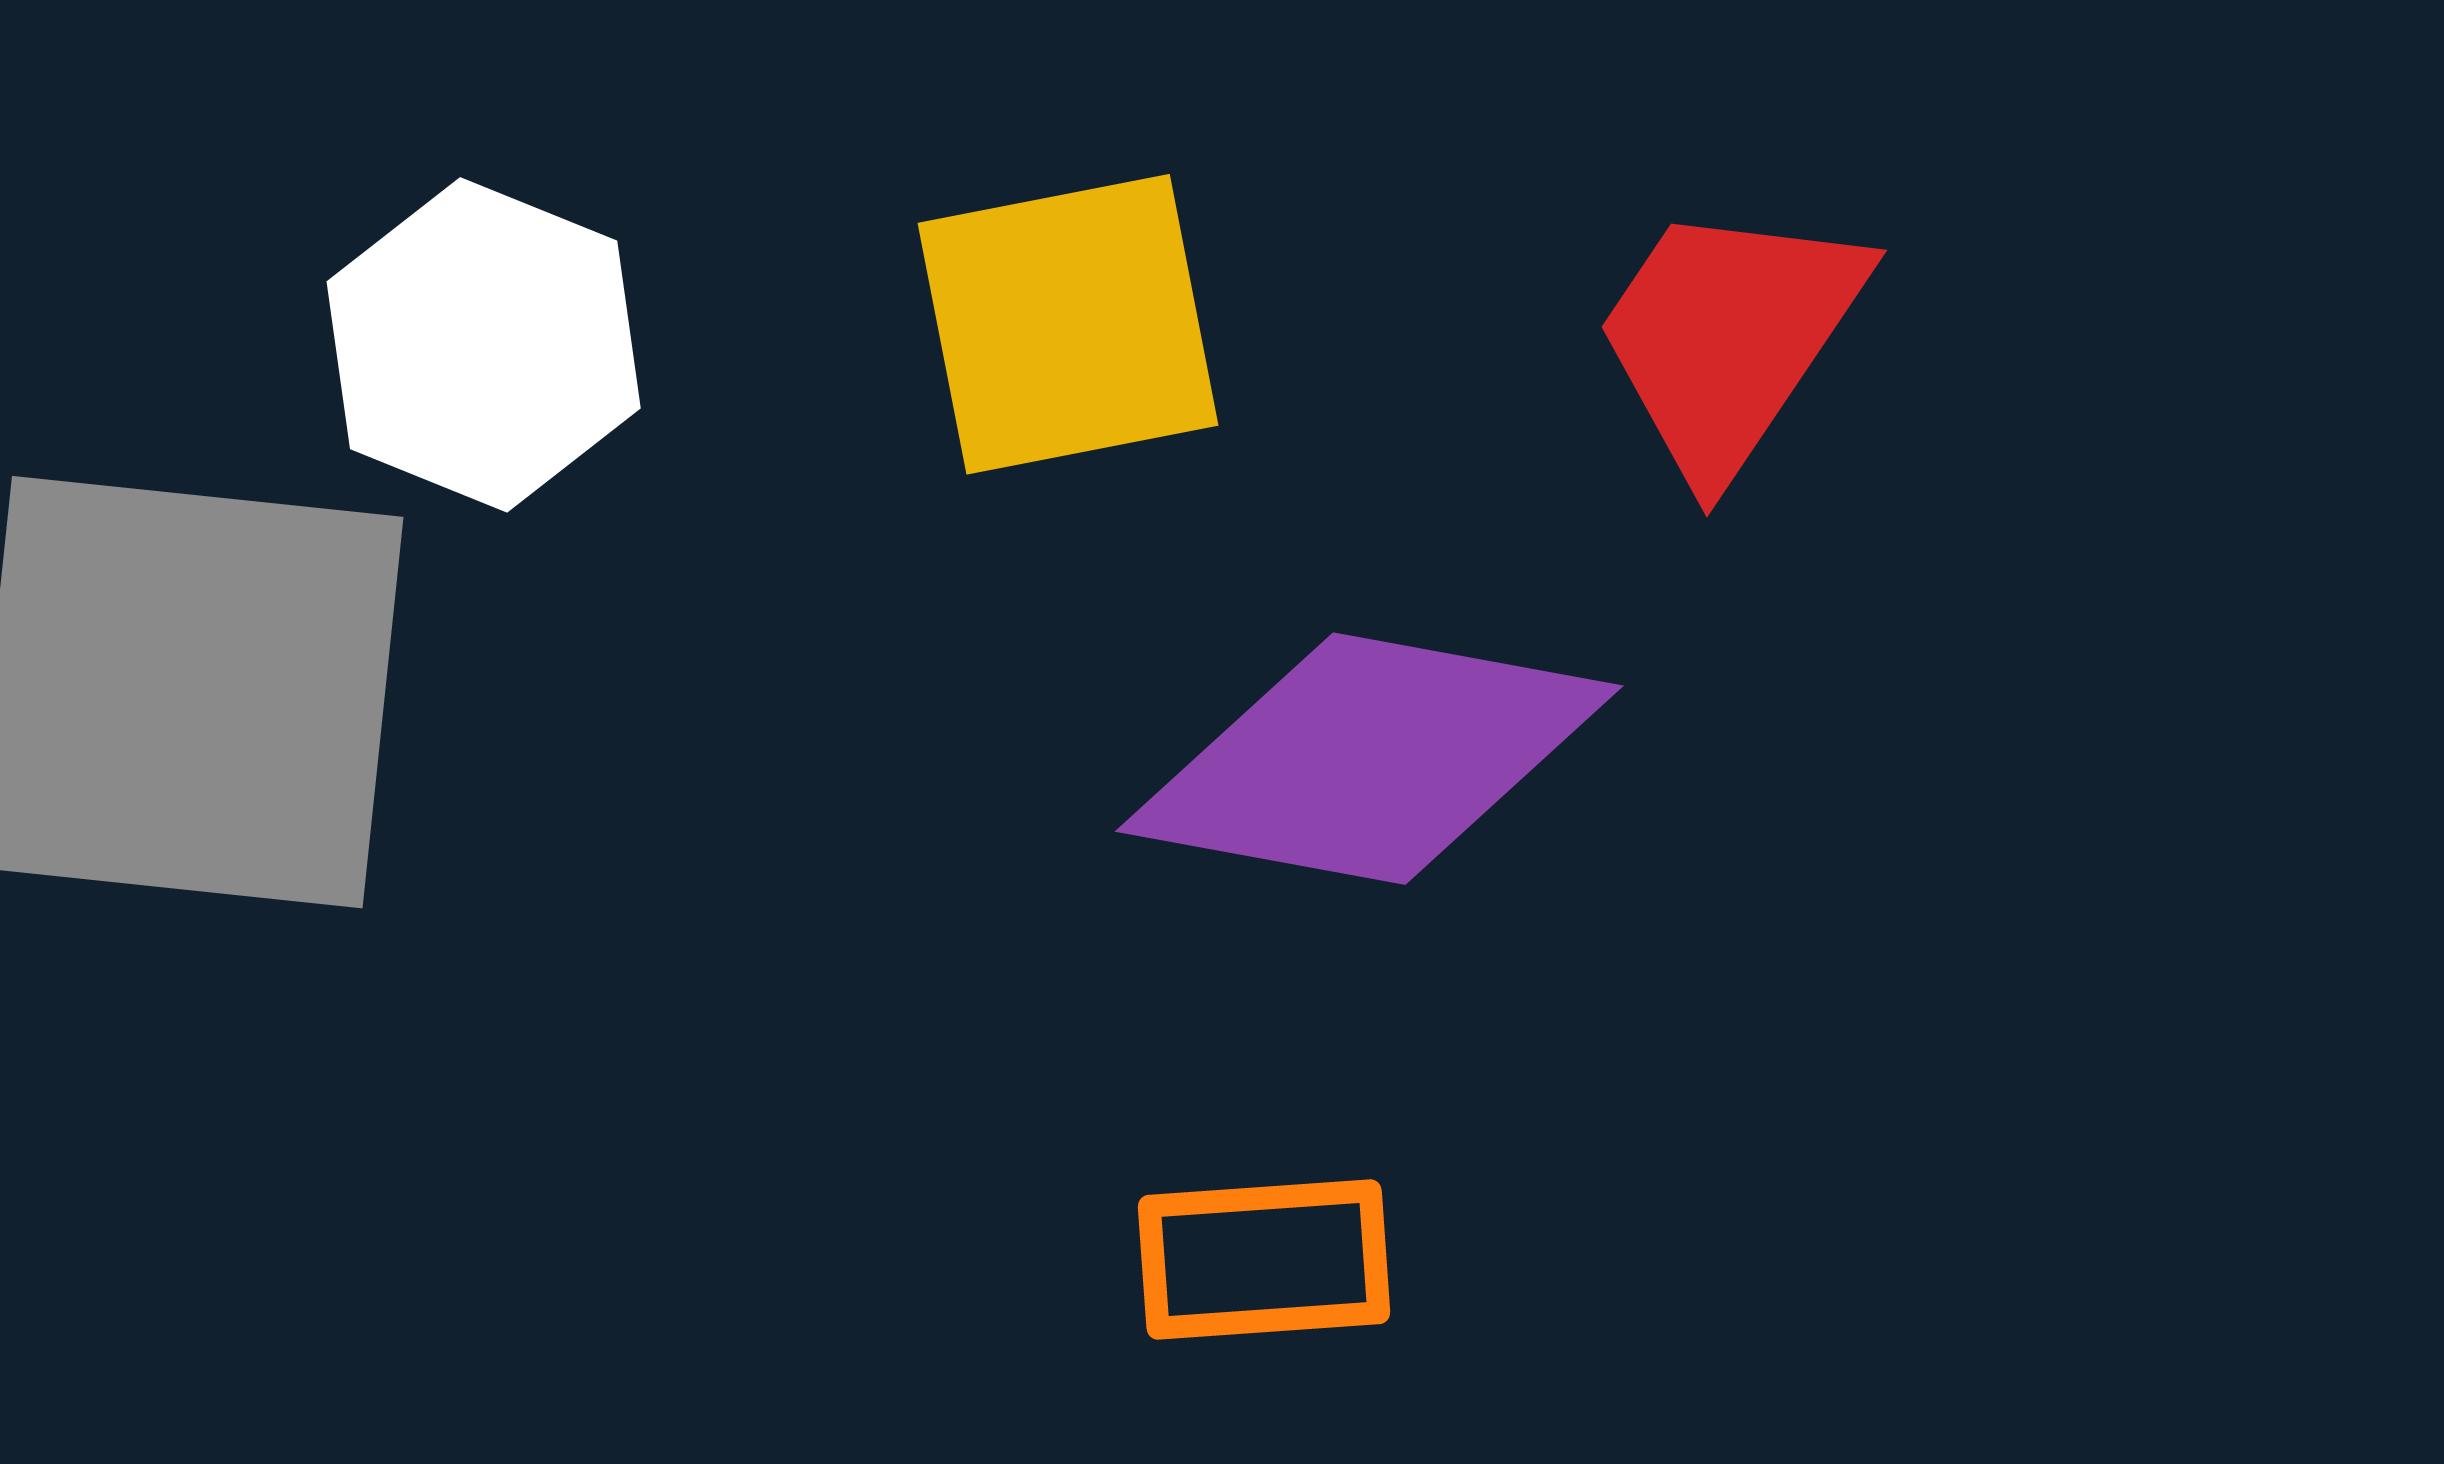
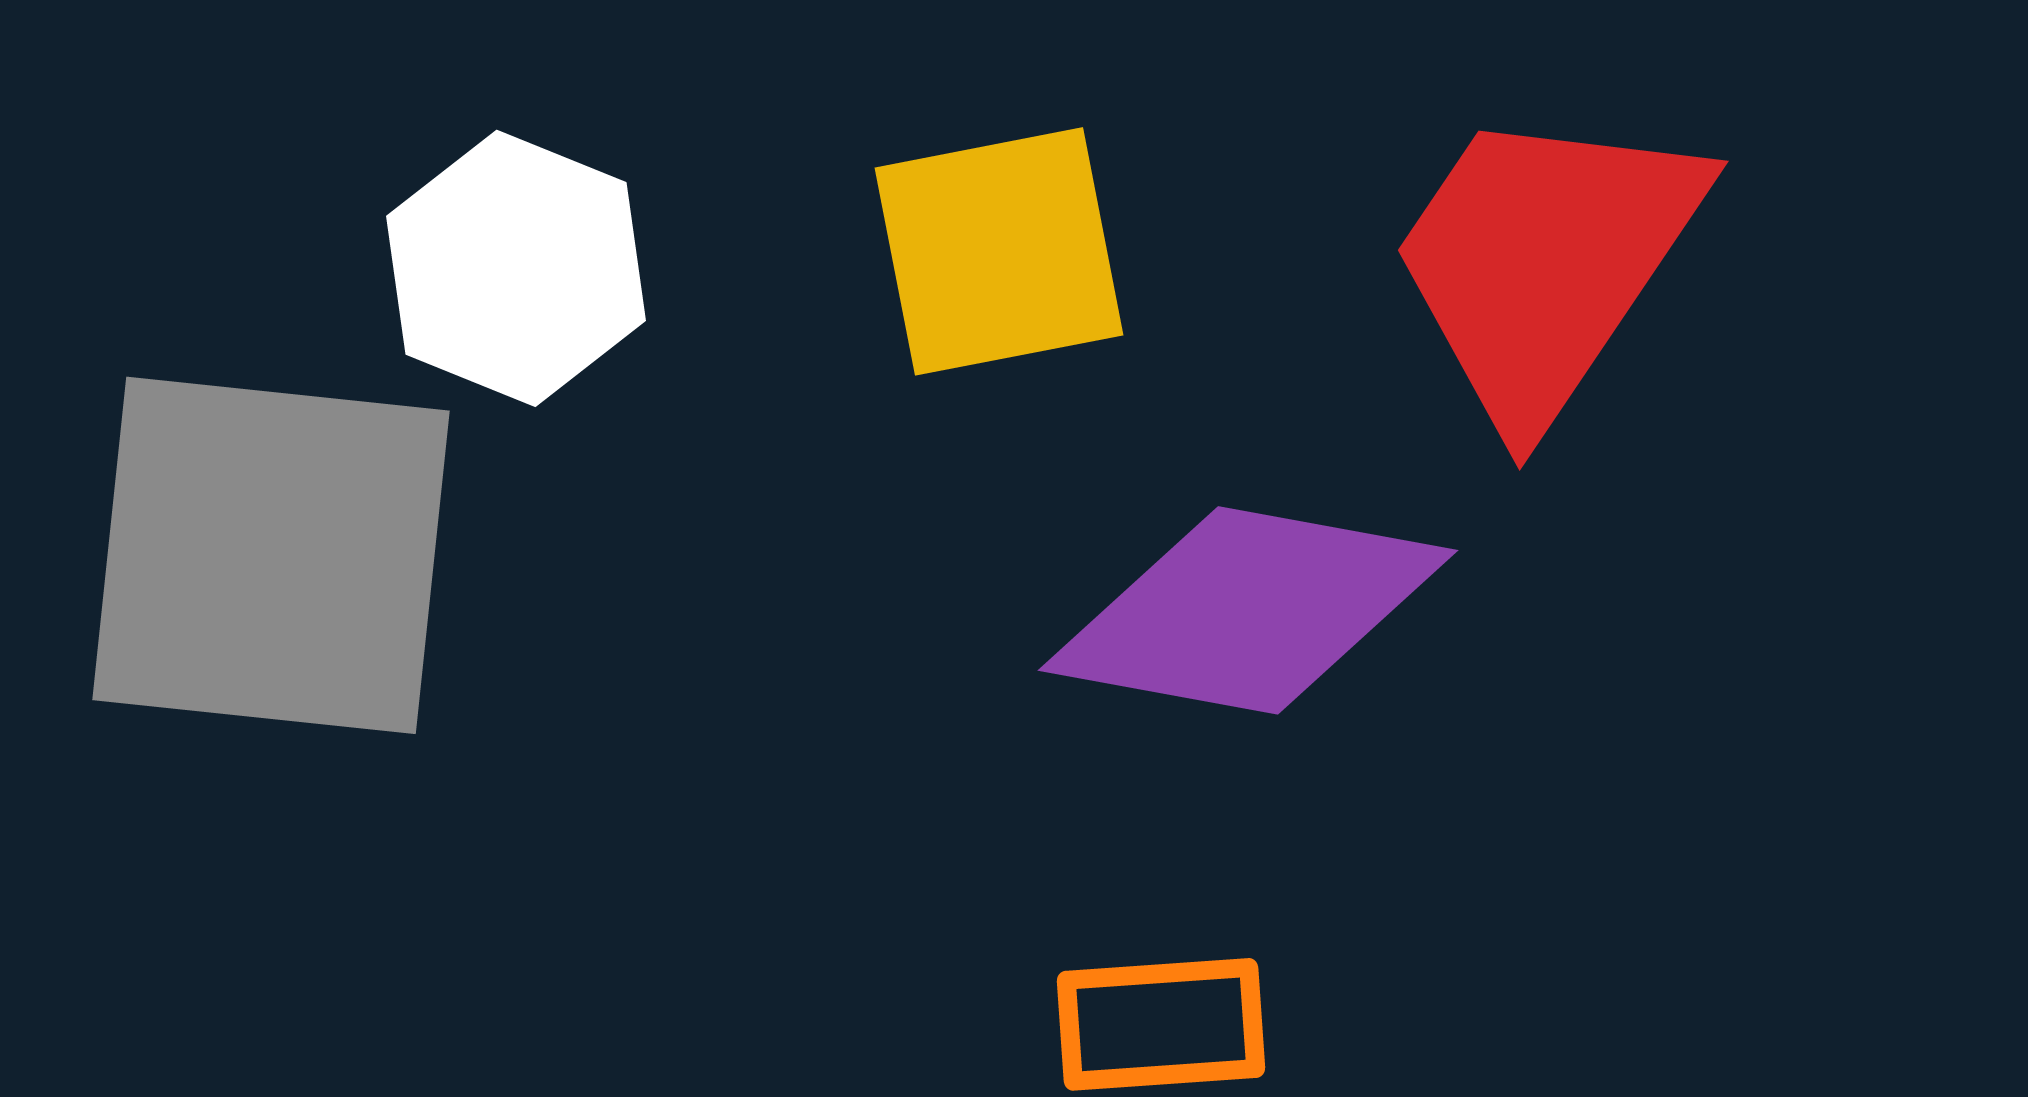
red trapezoid: (1729, 338) -> (1545, 262), size x1.4

